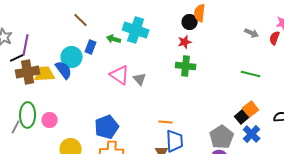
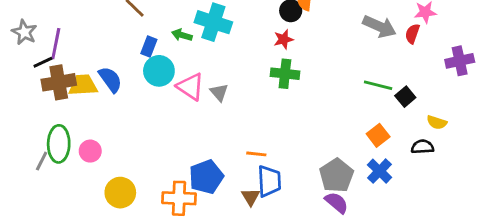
gray arrow: (252, 33) -> (379, 26), size x1.6
cyan circle: (72, 57) -> (159, 71), moved
black square: (242, 117) -> (405, 97), moved
blue pentagon: (107, 127) -> (206, 177), moved

